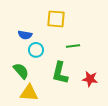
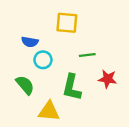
red star: (90, 79) -> (108, 79), moved
yellow triangle: (29, 93) -> (49, 111), moved

